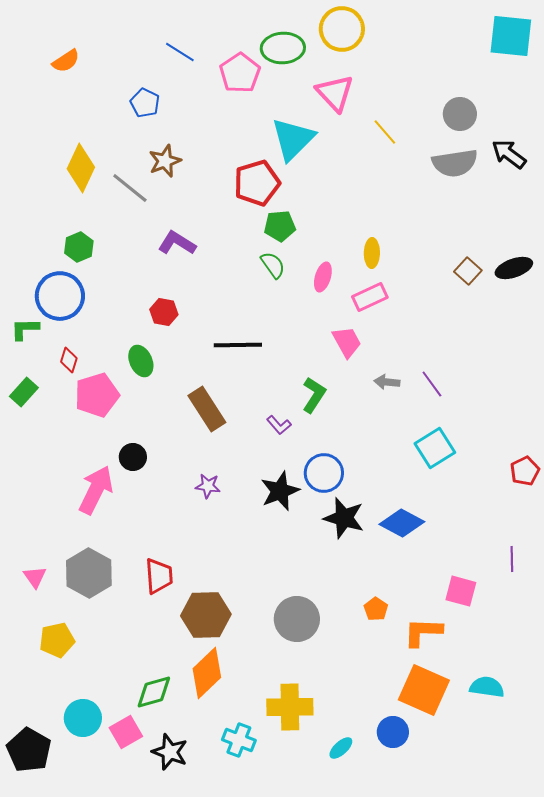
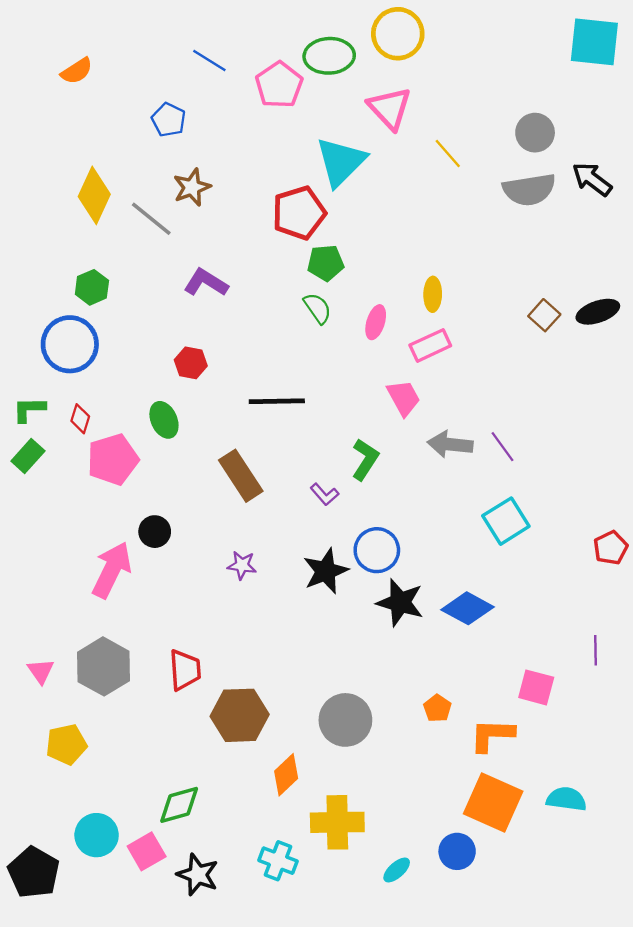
green L-shape: (25, 329) -> (29, 409), moved
gray arrow: (387, 382) -> (450, 444), size x1.5
orange diamond: (207, 673) -> (286, 775), moved, size x0.7

